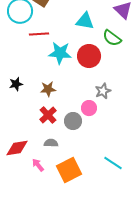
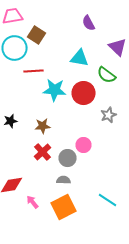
gray star: (103, 91) -> (108, 115), moved
gray semicircle: (51, 143) -> (64, 180), moved

